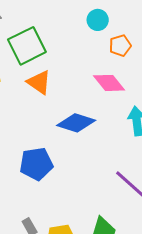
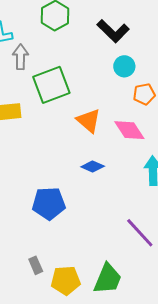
orange triangle: (39, 82) -> (89, 121), moved
blue diamond: (76, 123) -> (93, 167), size x0.6

